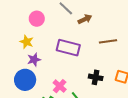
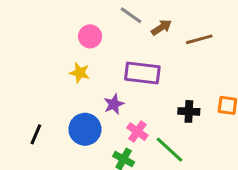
brown line: (108, 41) -> (199, 39), moved
purple star: (34, 60) -> (114, 104), moved

